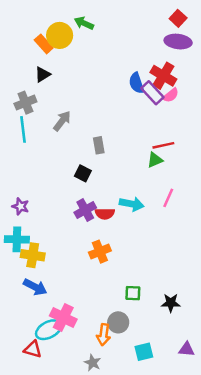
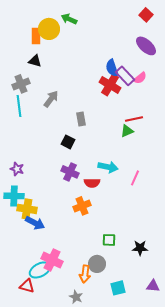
purple ellipse: (178, 42) -> (146, 46), moved, turned 35
orange rectangle: (44, 44) -> (36, 36), turned 42
black triangle: (42, 74) -> (35, 61), turned 48
red cross: (163, 76) -> (110, 85), moved
pink line: (168, 198) -> (135, 178), moved
purple cross: (85, 210) -> (70, 172), turned -36
red semicircle: (105, 214) -> (92, 183), moved
blue arrow: (35, 287) -> (35, 223), moved

